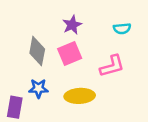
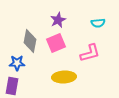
blue star: (38, 88) -> (17, 63), moved

